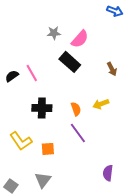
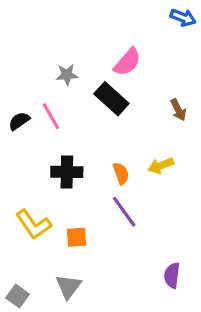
gray star: (54, 33) -> (67, 75), moved

